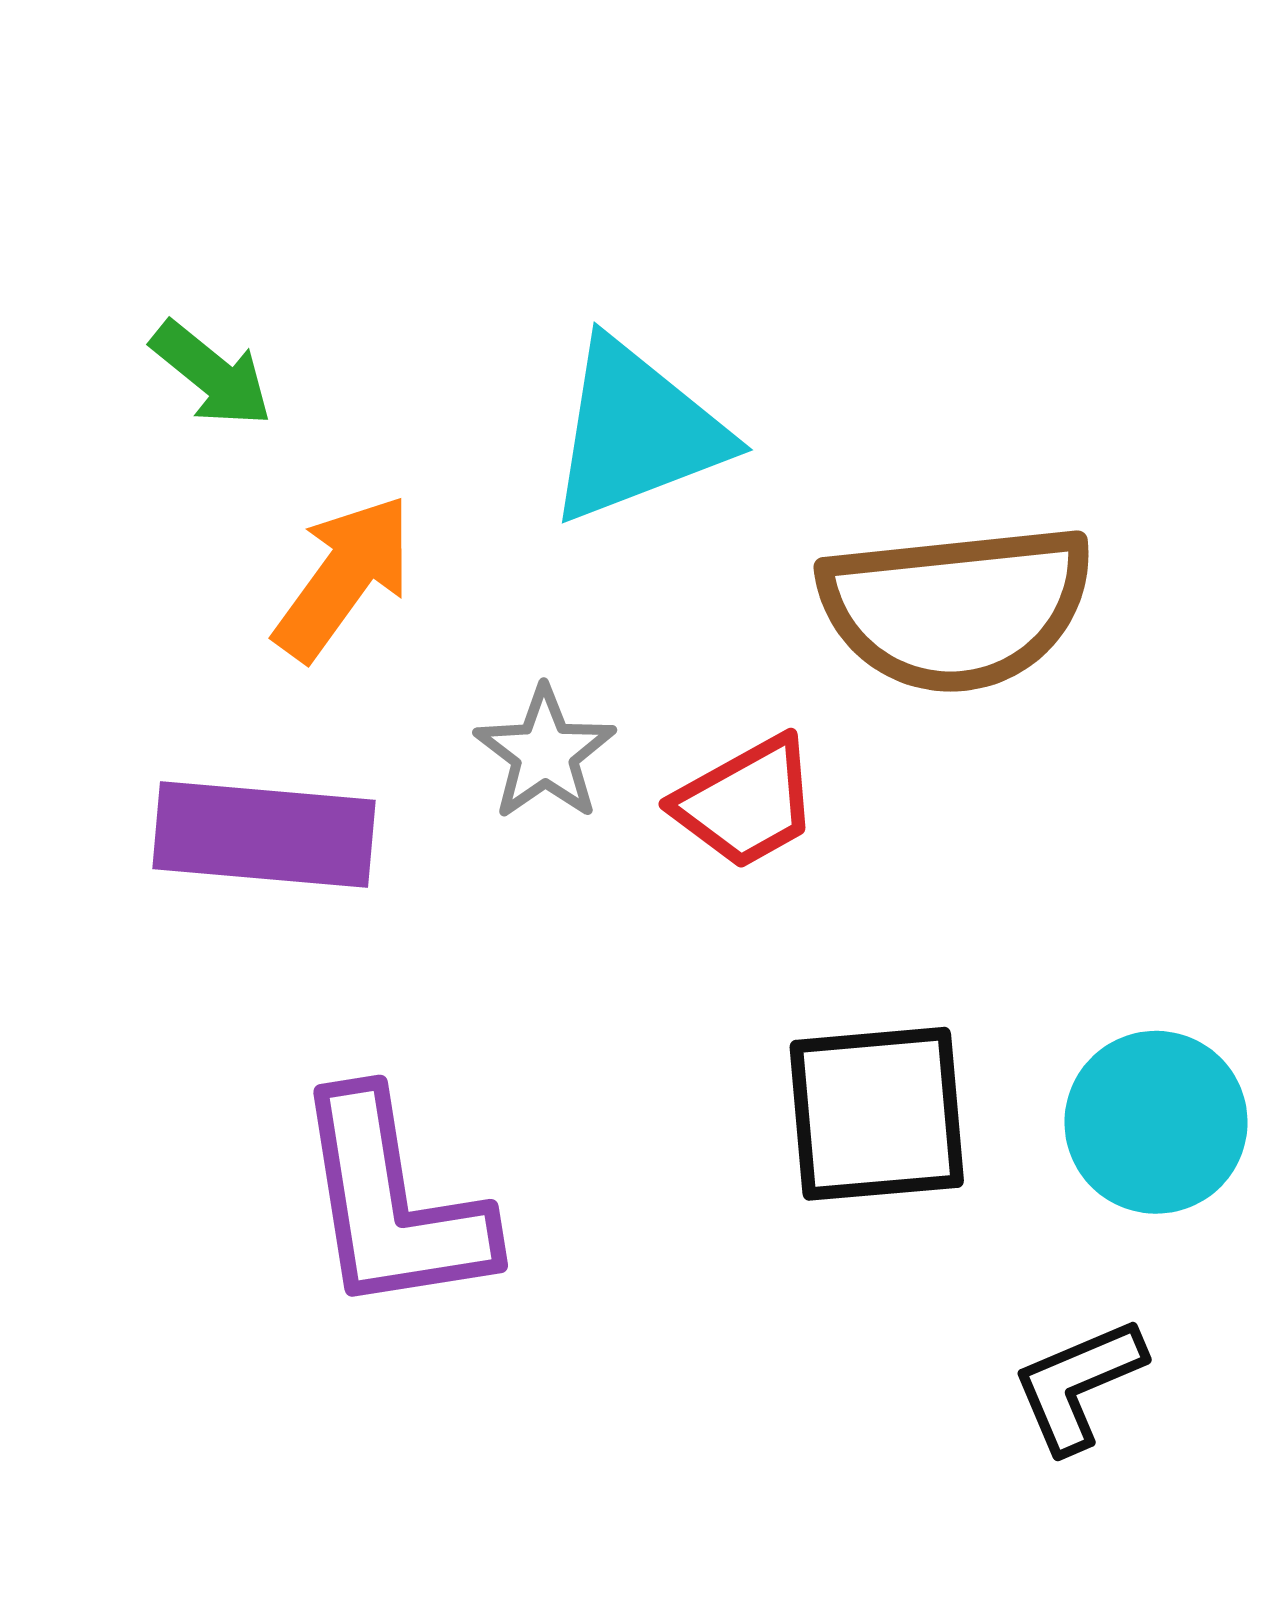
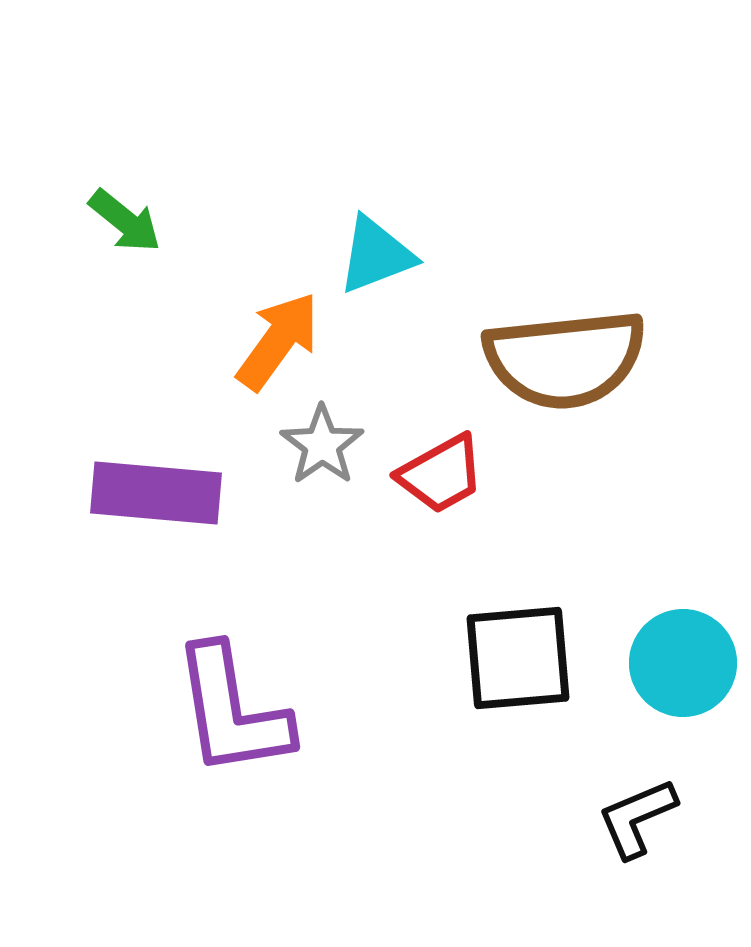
cyan triangle: (636, 432) -> (376, 255), size x0.7
orange arrow: (344, 577) -> (278, 341), moved

